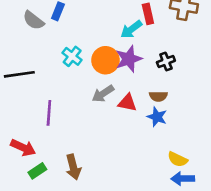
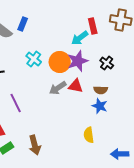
black cross: (166, 62) -> (107, 63), turned -32
red triangle: (127, 103) -> (76, 86), moved
purple line: (49, 113) -> (16, 103), turned -30
yellow semicircle: (178, 159) -> (89, 135), moved, turned 56

